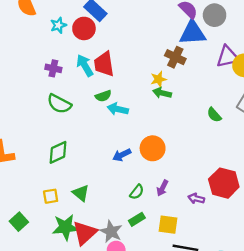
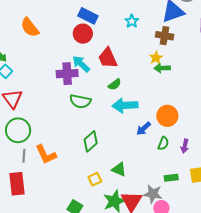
cyan star: (58, 25) -> (132, 21), moved
cyan arrow: (85, 65) -> (81, 64), moved
purple cross: (53, 68) -> (67, 74), size x1.5
cyan arrow: (118, 109) -> (125, 105), moved, size x1.4
green semicircle: (137, 192) -> (163, 143), moved
green rectangle: (137, 219) -> (171, 178), turned 40

